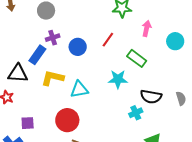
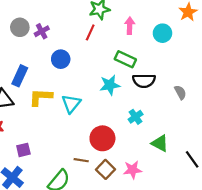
purple cross: (53, 38) -> (42, 31), moved
red line: (108, 40) -> (90, 32), moved
cyan triangle: (79, 89) -> (71, 104), turned -30
black semicircle: (151, 97) -> (144, 81), moved
red circle: (67, 120) -> (102, 138), moved

